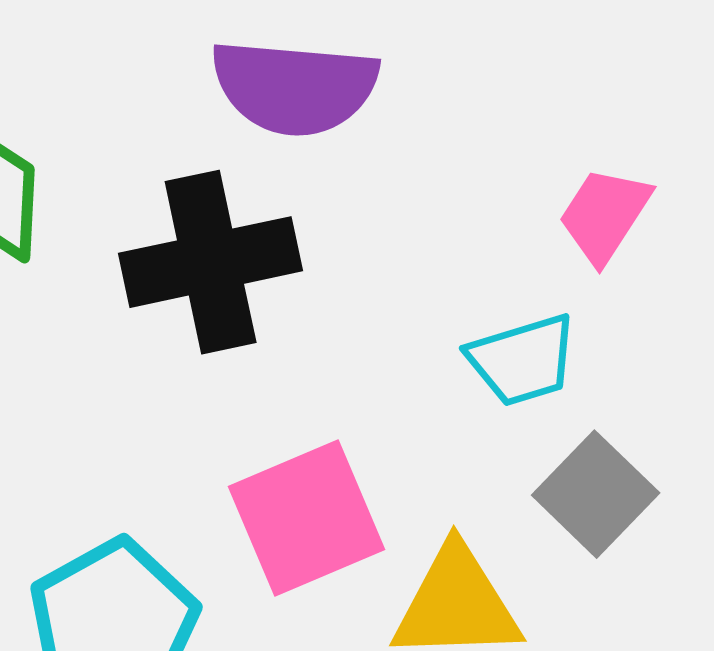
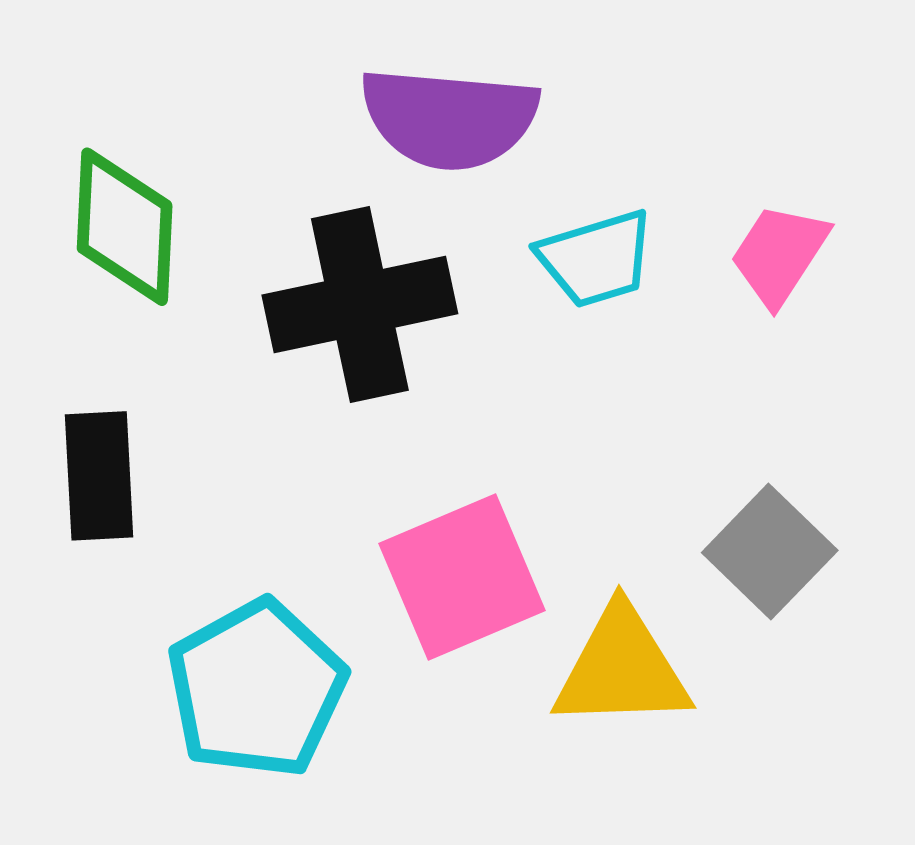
cyan trapezoid: (523, 360) -> (596, 259), moved

